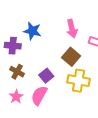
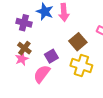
pink arrow: (72, 29) -> (64, 12), moved
pink star: (16, 97) -> (22, 59), moved

